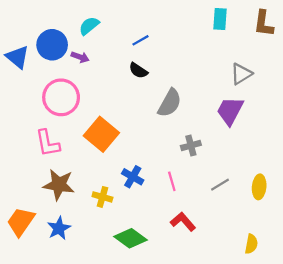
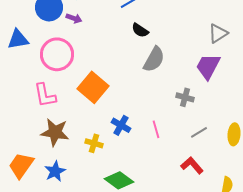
blue triangle: (17, 57) -> (18, 39), moved, turned -50
black semicircle: (138, 70) -> (140, 30), moved
gray cross: (191, 145) -> (185, 97), moved, turned 30
red L-shape: (183, 222) -> (192, 165), moved

